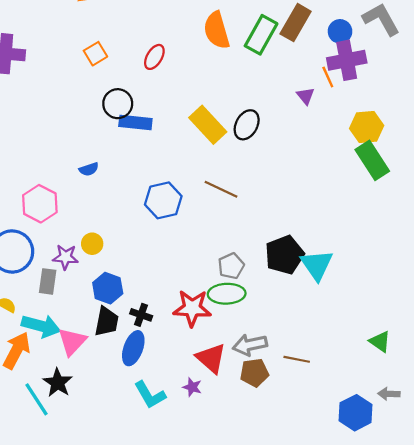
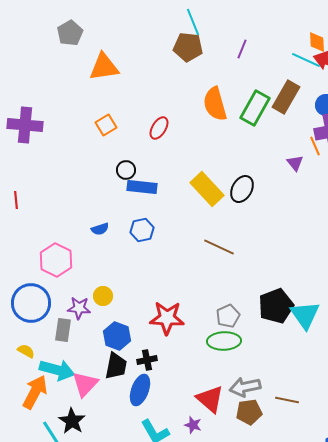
black circle: (118, 104) -> (126, 170), size x0.7
blue hexagon: (163, 200) -> (142, 230), moved, size x0.7
red star: (192, 308) -> (167, 318), moved
black cross: (141, 315) -> (147, 360), turned -30

